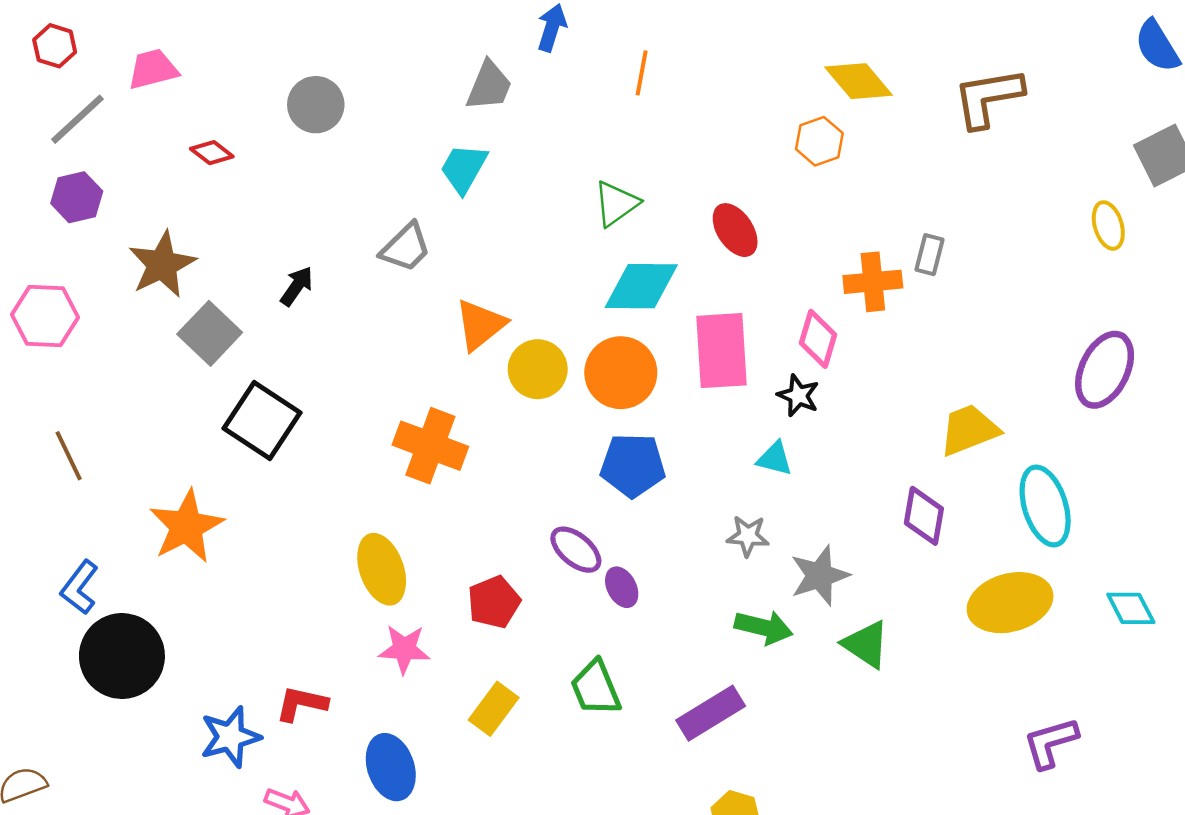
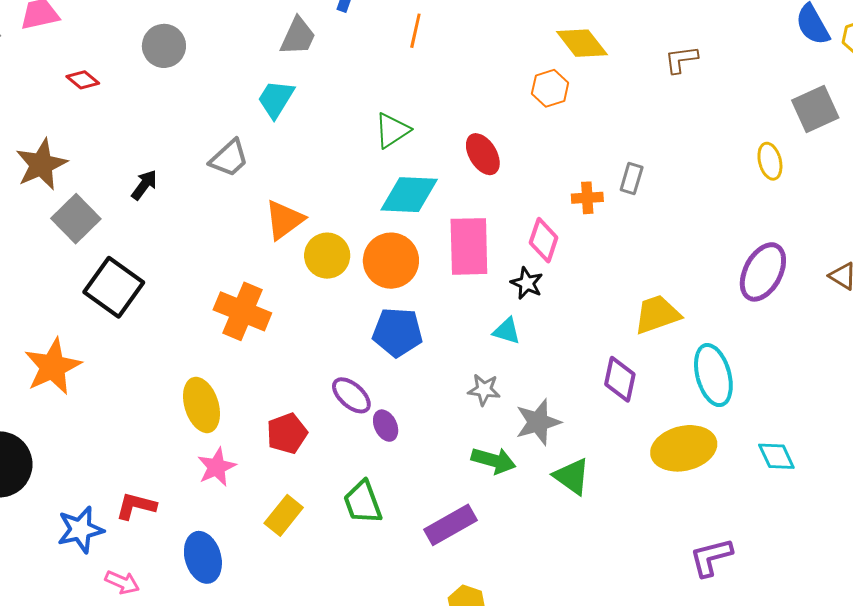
brown L-shape: (988, 98) -> (681, 59), size x0.6
orange cross: (873, 282) -> (587, 198), size x0.7
pink star: (404, 649) -> (217, 467), turned -30

